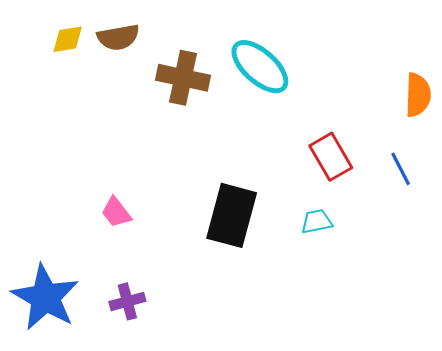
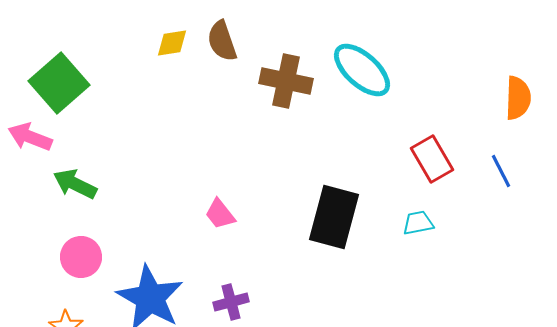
brown semicircle: (118, 37) -> (222, 41), turned 81

